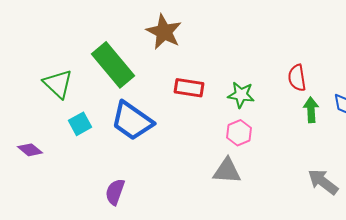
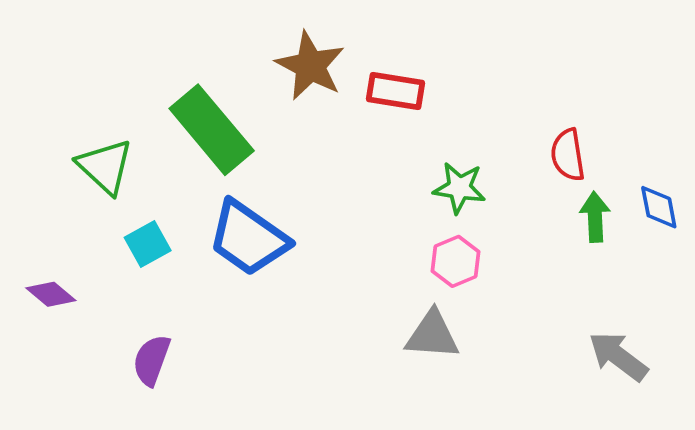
red rectangle: (189, 88) -> (395, 91), moved
purple semicircle: (115, 192) -> (152, 360), moved

